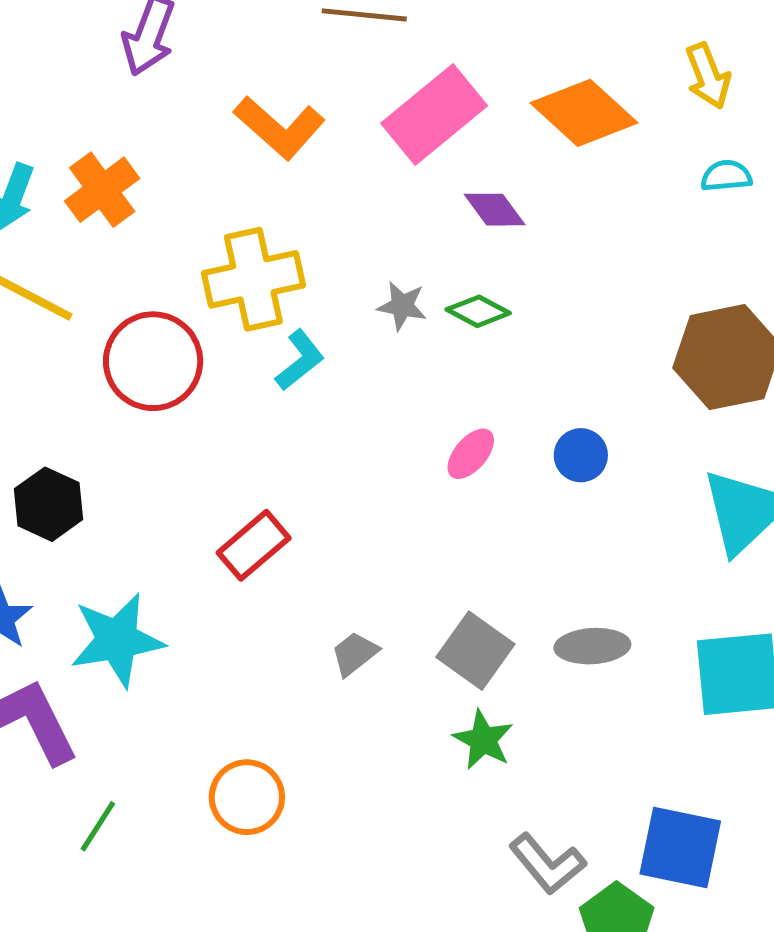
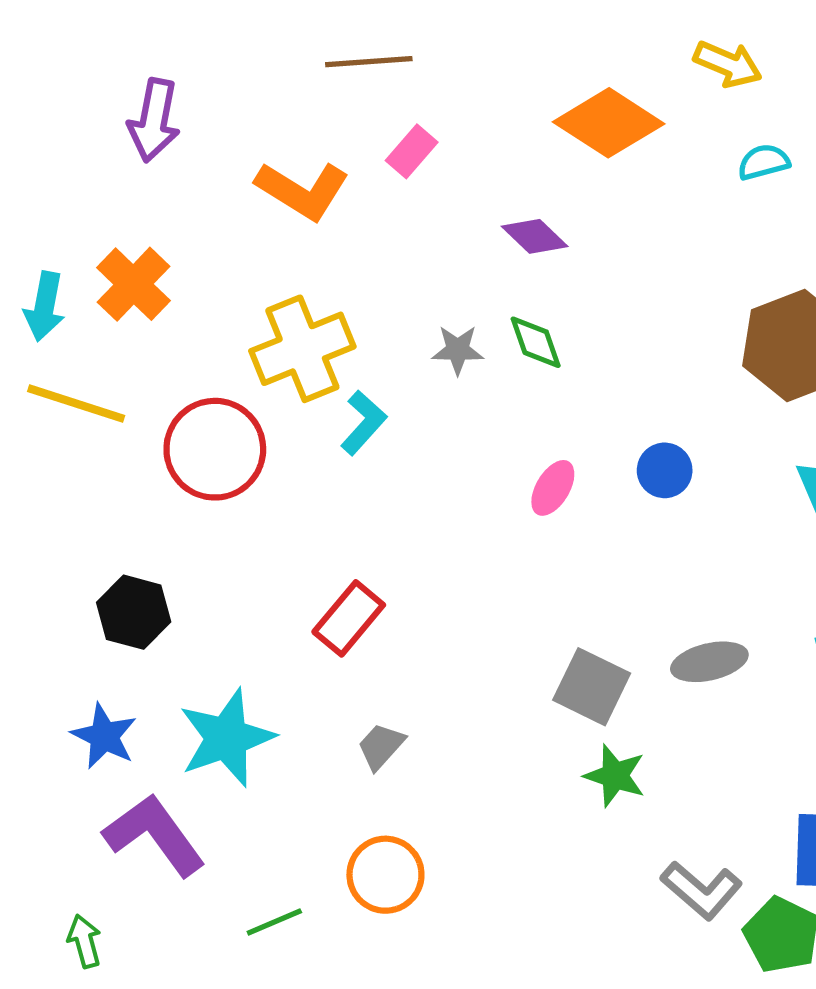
yellow arrow: (708, 76) -> (728, 64), turned -36
pink rectangle: (434, 114) -> (412, 151), moved, size x0.5
green diamond: (478, 311) -> (536, 342), turned 52
gray trapezoid: (355, 654) -> (381, 746), moved
green line: (98, 826) -> (274, 922), moved, turned 44

